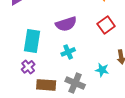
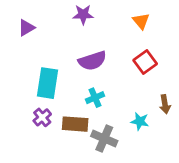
brown rectangle: (46, 85) -> (75, 124), moved

